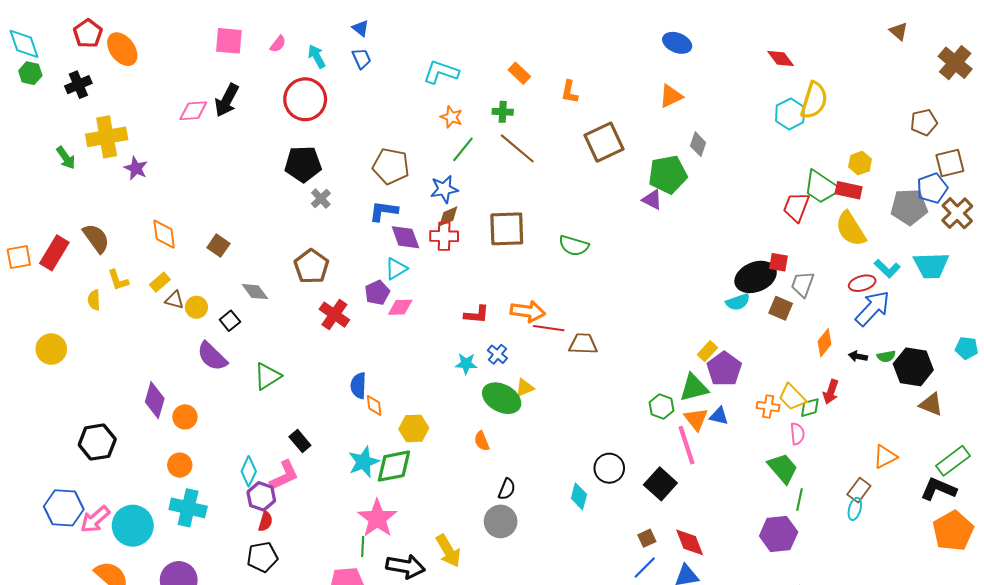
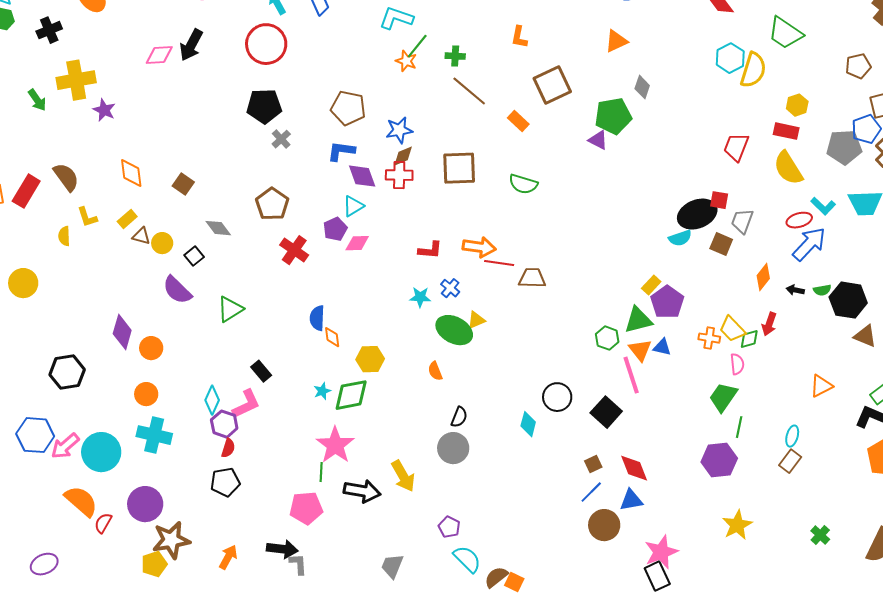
orange rectangle: (519, 73) -> (518, 121), moved
yellow semicircle: (814, 100) -> (753, 70), moved
green line: (463, 149) -> (417, 46), moved
green trapezoid: (821, 187) -> (785, 33), moved
cyan star: (364, 462) -> (322, 391), size x0.6
green trapezoid: (783, 468) -> (723, 397), turned -104
brown rectangle: (859, 490) -> (790, 461), moved

